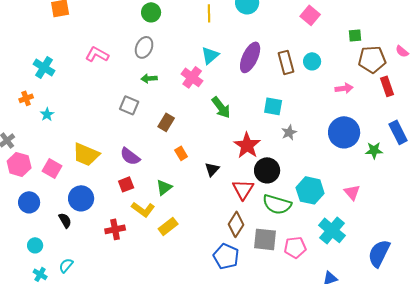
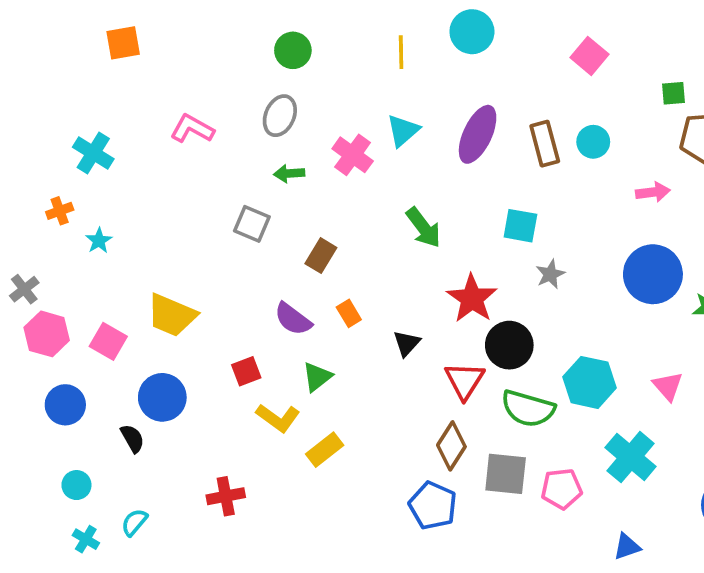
pink cross: (192, 77) -> (353, 155), moved
purple semicircle: (130, 156) -> (293, 319), moved
red cross: (115, 229) -> (226, 496), moved

